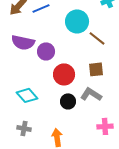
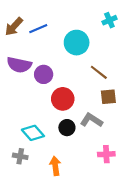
brown line: (97, 38) -> (99, 72), moved
brown square: (96, 69) -> (108, 97), moved
cyan diamond: (27, 95) -> (33, 133), moved

